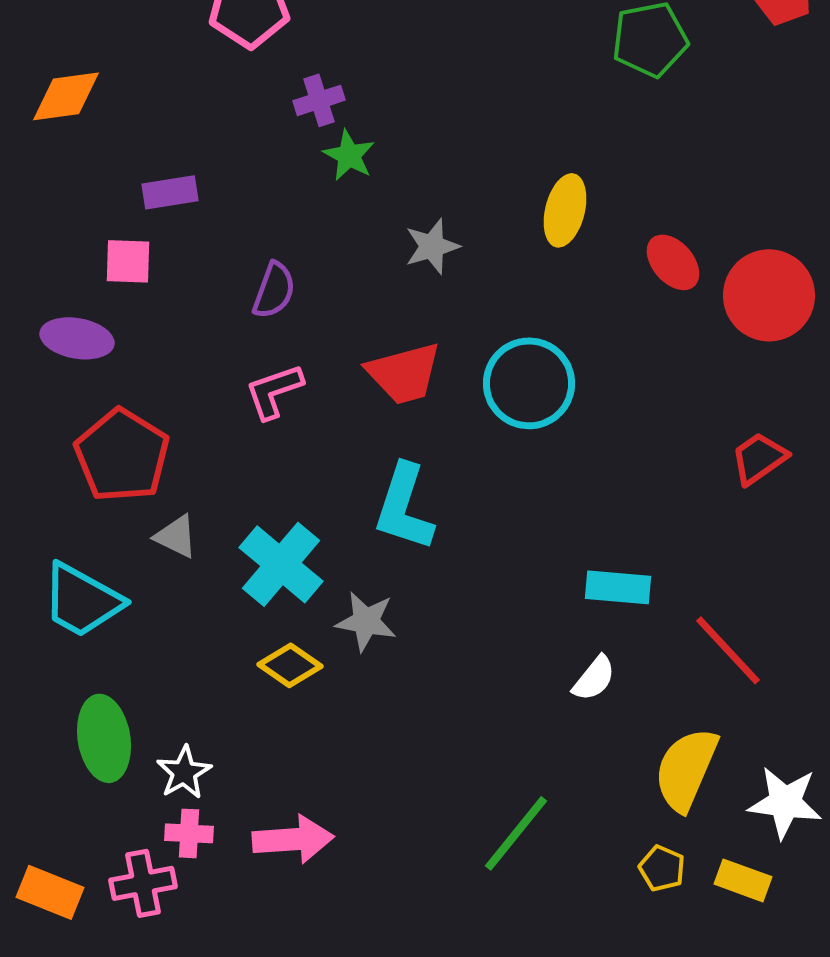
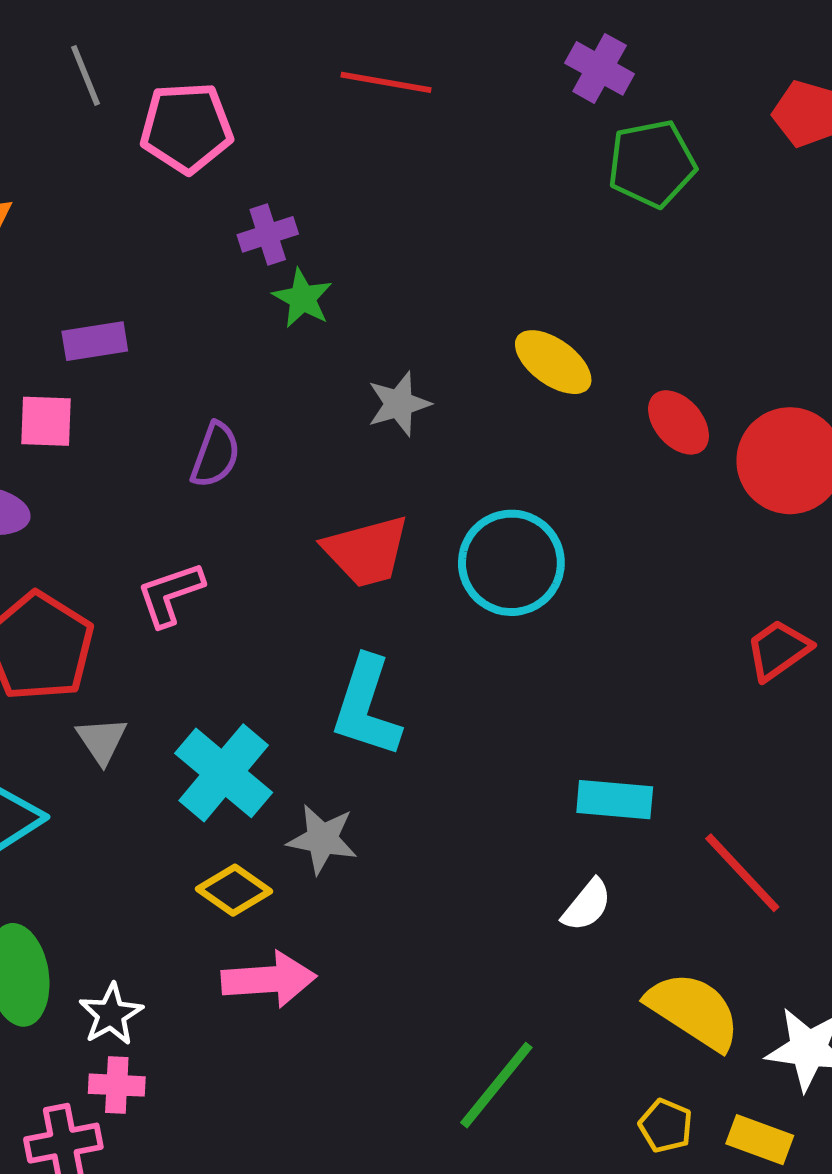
yellow ellipse: (565, 210) -> (553, 362), turned -68
pink L-shape: (274, 391) -> (170, 594), moved
gray triangle: (176, 536) -> (102, 740), turned 30
yellow semicircle: (686, 769) -> (694, 1011), turned 100
pink arrow: (293, 839) -> (269, 979), moved

